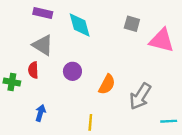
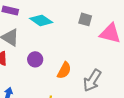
cyan diamond: (80, 25) -> (41, 20), turned -40

